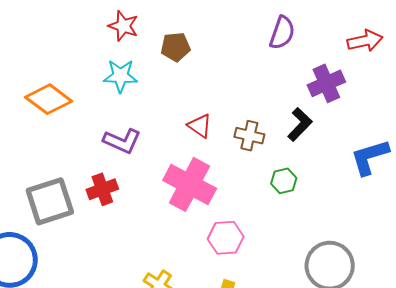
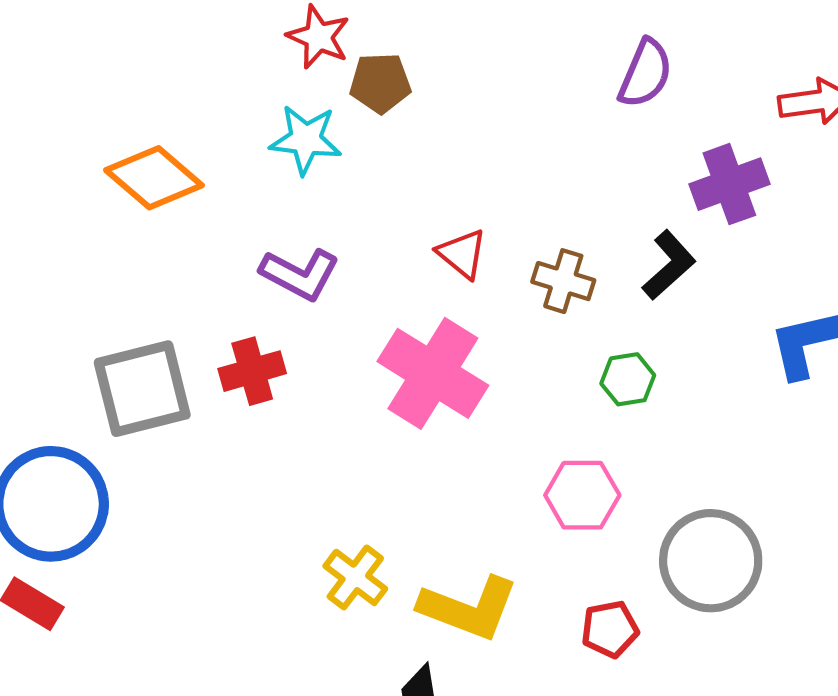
brown pentagon: (176, 47) -> (380, 83), moved
pink hexagon: (226, 238) -> (582, 495), moved

